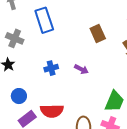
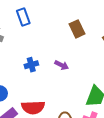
blue rectangle: (44, 20) -> (23, 17), size x0.7

